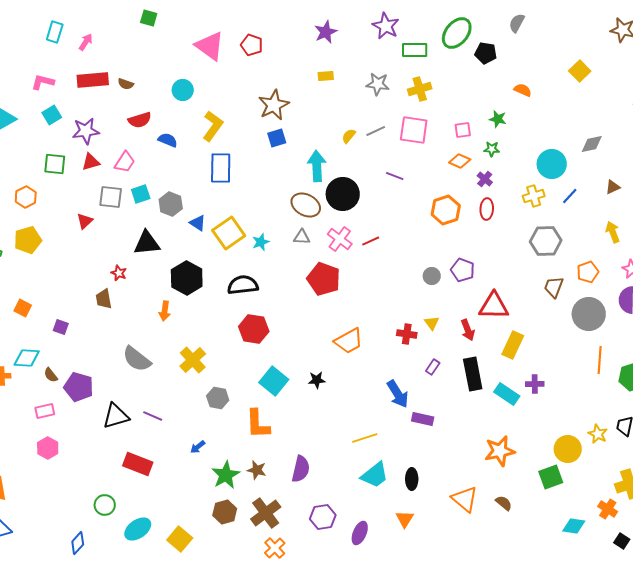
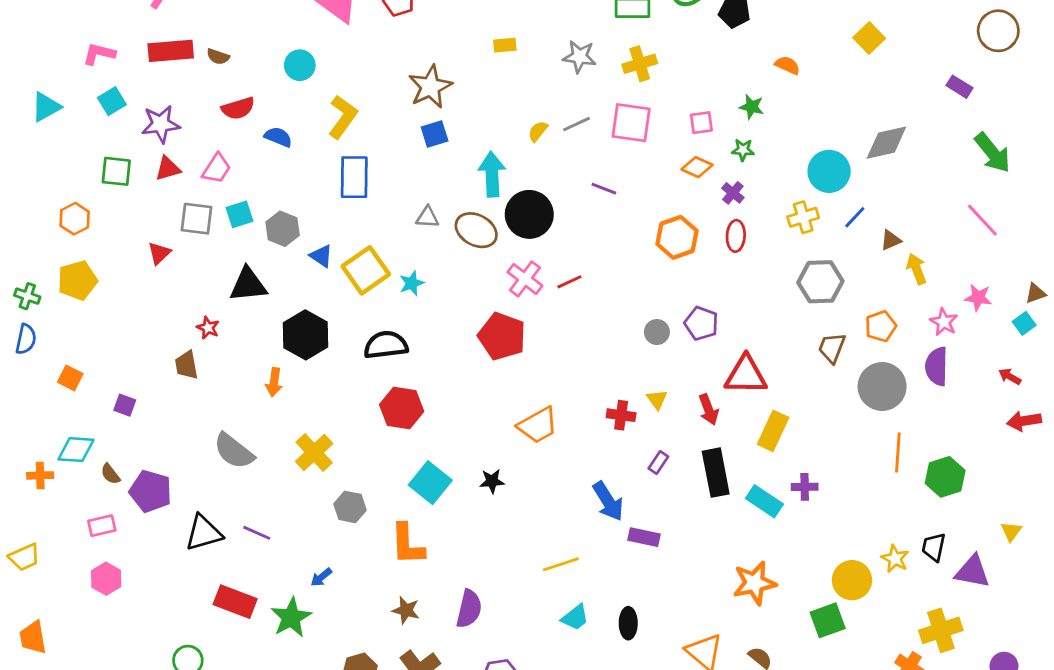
gray diamond: (592, 144) -> (886, 143), size x1.4
brown triangle: (613, 187) -> (891, 240), moved
gray triangle: (302, 237) -> (427, 217), moved
green star: (226, 475) -> (291, 617), moved
cyan trapezoid: (375, 475) -> (575, 617), size x0.7

